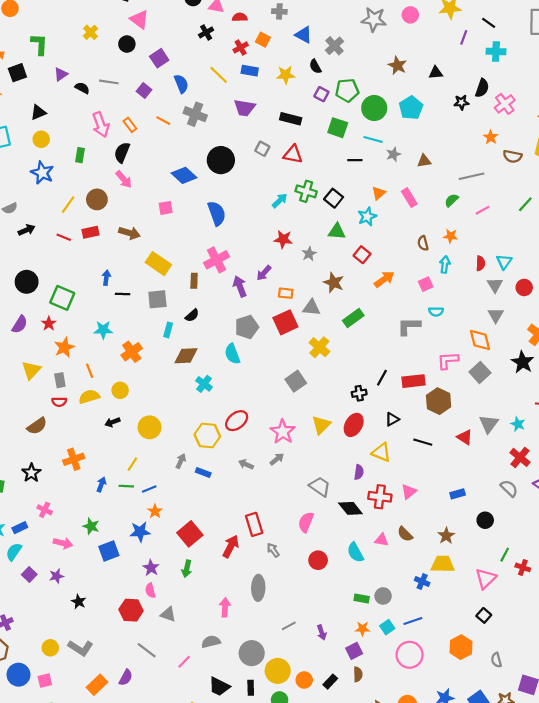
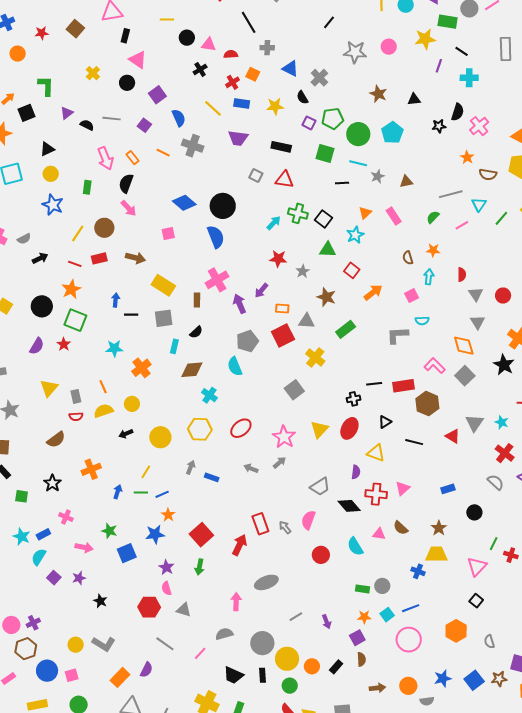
black circle: (221, 160) -> (223, 206), moved
cyan triangle: (504, 262) -> (479, 204), moved
orange star: (64, 347) -> (71, 289), moved
pink L-shape: (448, 360) -> (435, 366), turned 50
black line: (382, 378) -> (374, 384), turned 56
yellow hexagon: (207, 435) -> (200, 429), moved
gray trapezoid: (320, 487) -> (320, 487), turned 115
gray arrow: (273, 550) -> (285, 527), moved
gray ellipse: (258, 588) -> (266, 582), turned 70

